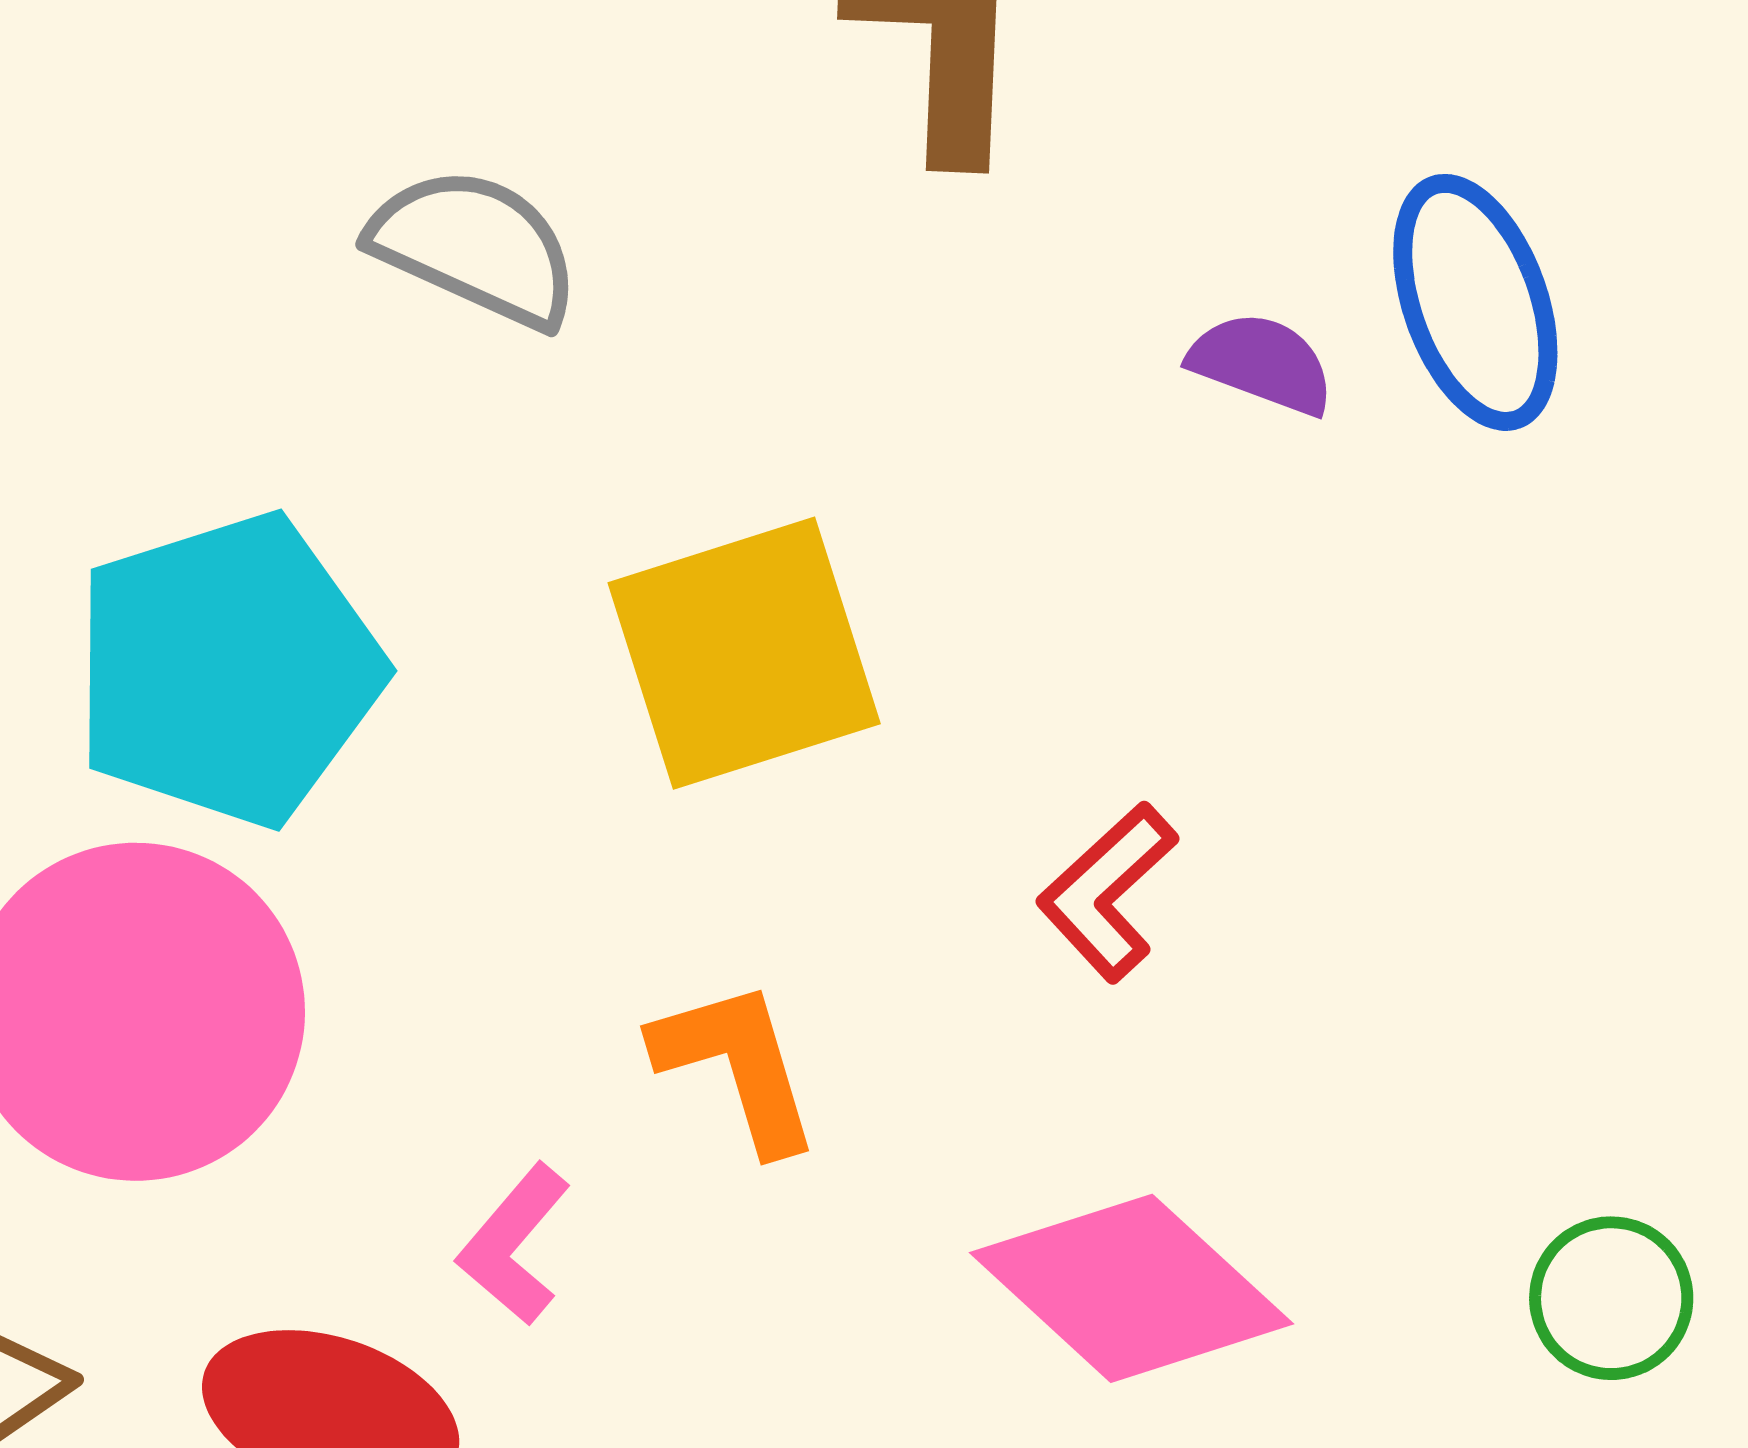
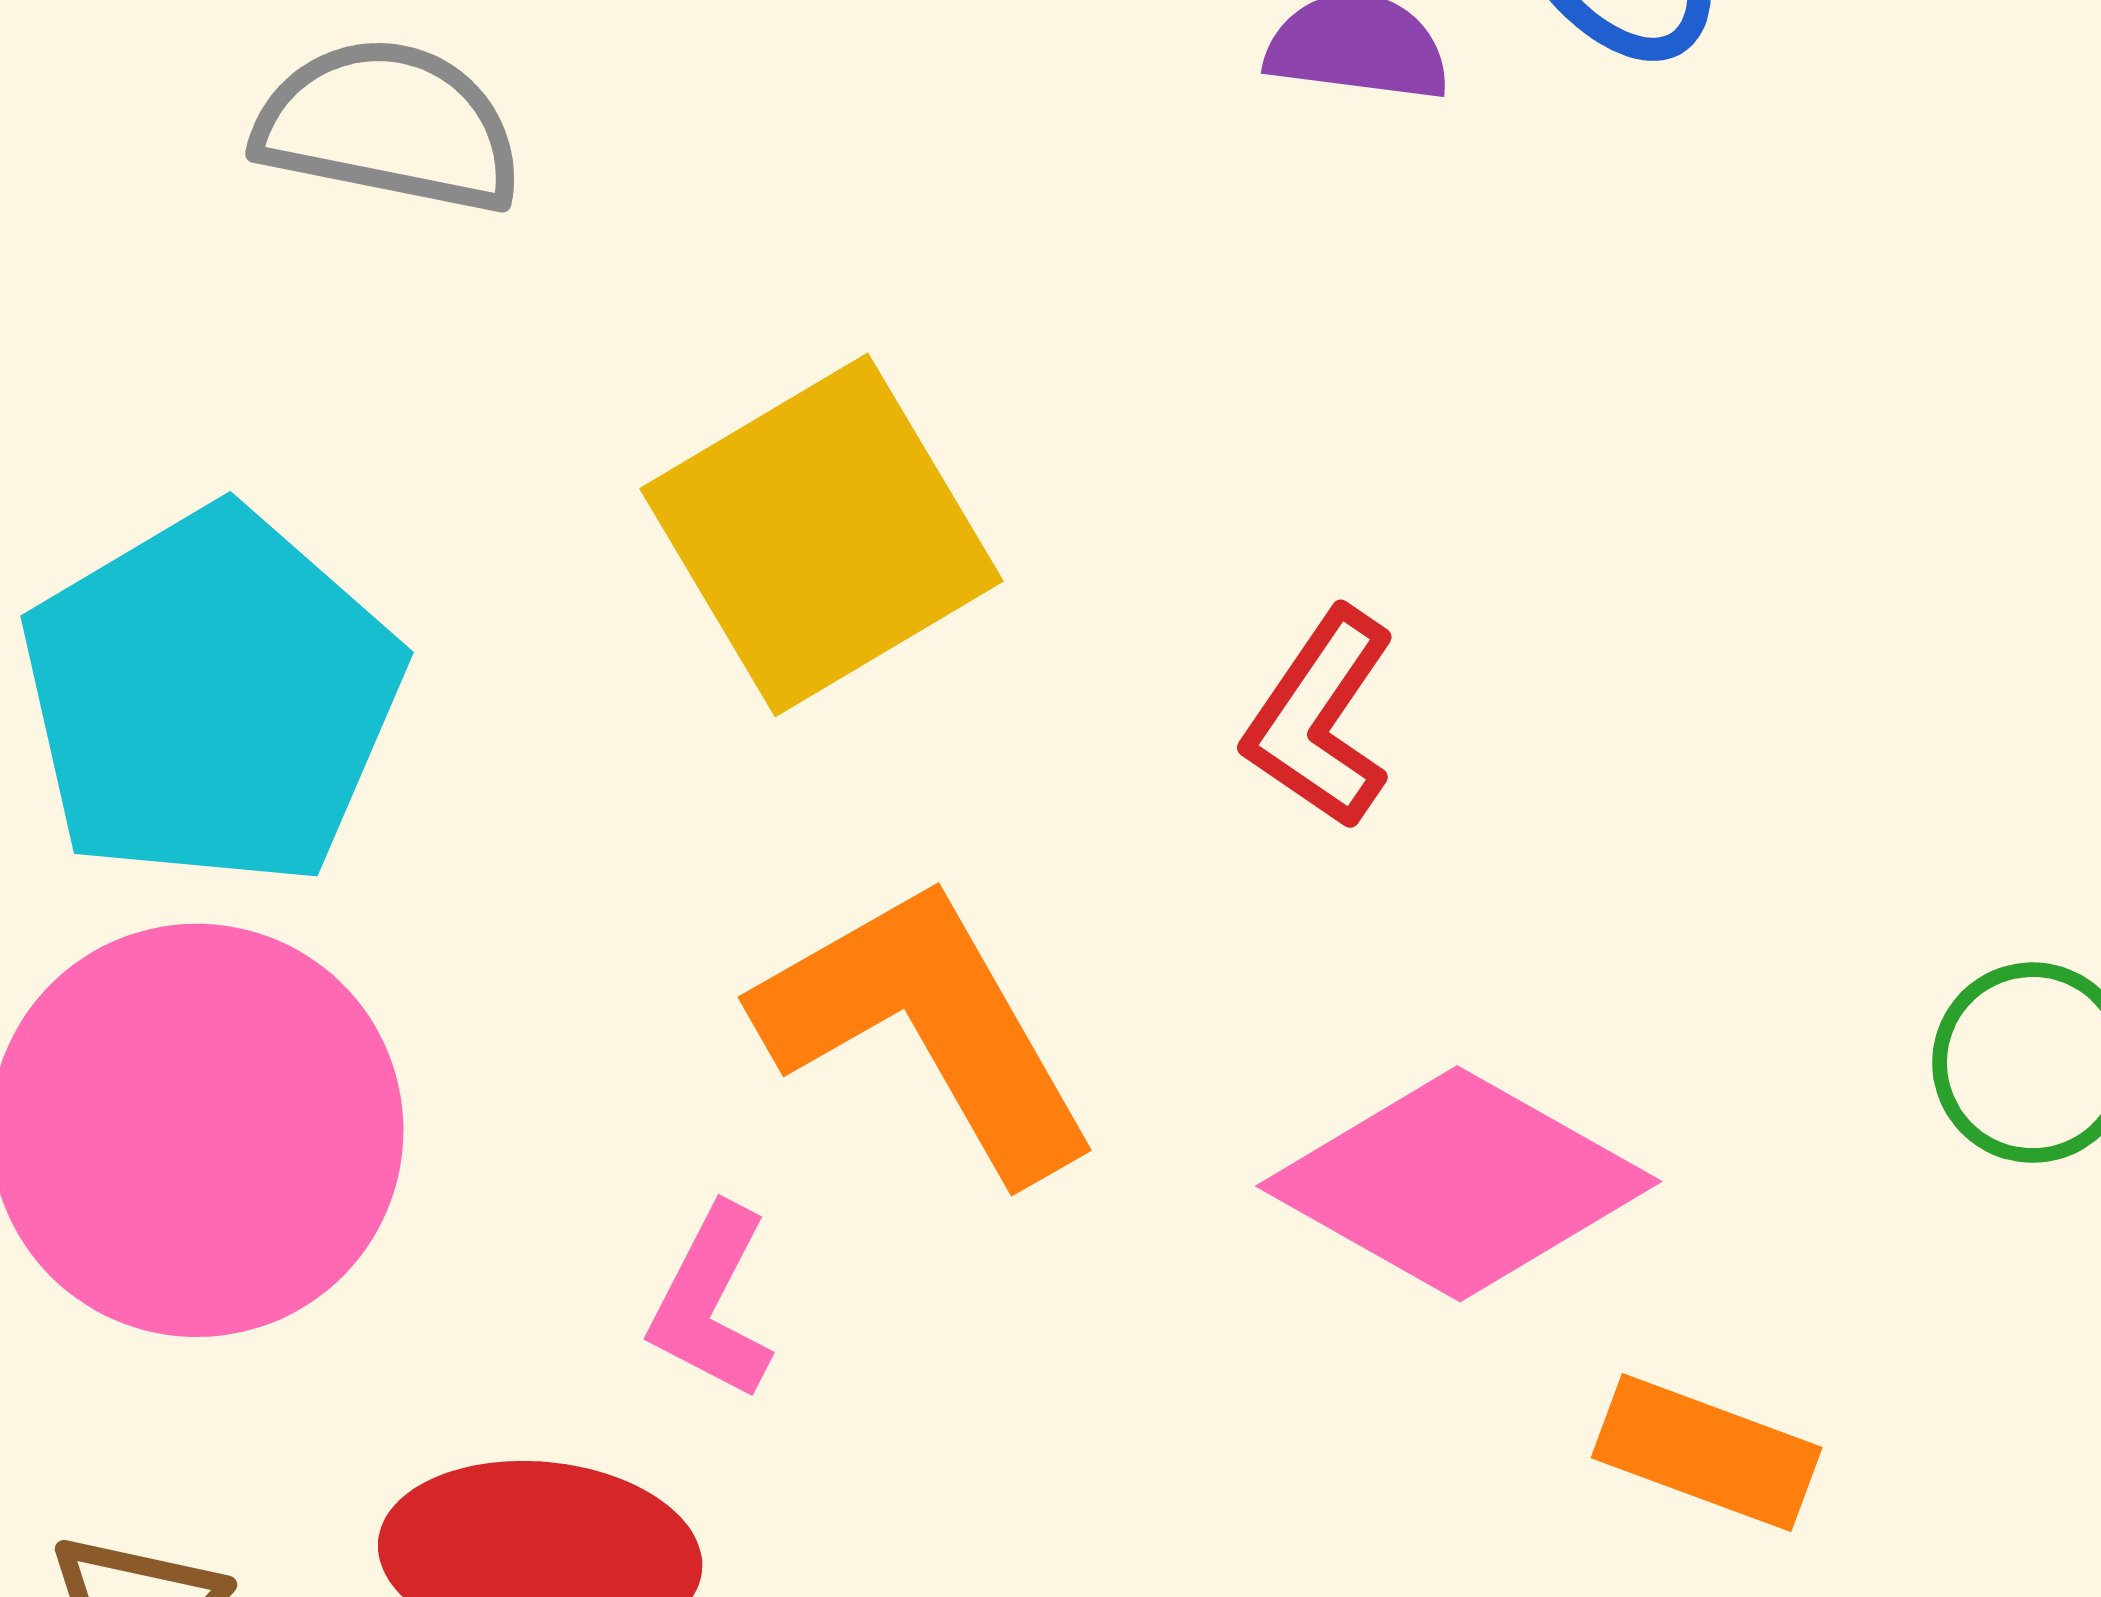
orange L-shape: (737, 1066) -> (927, 1028), size x1.5

